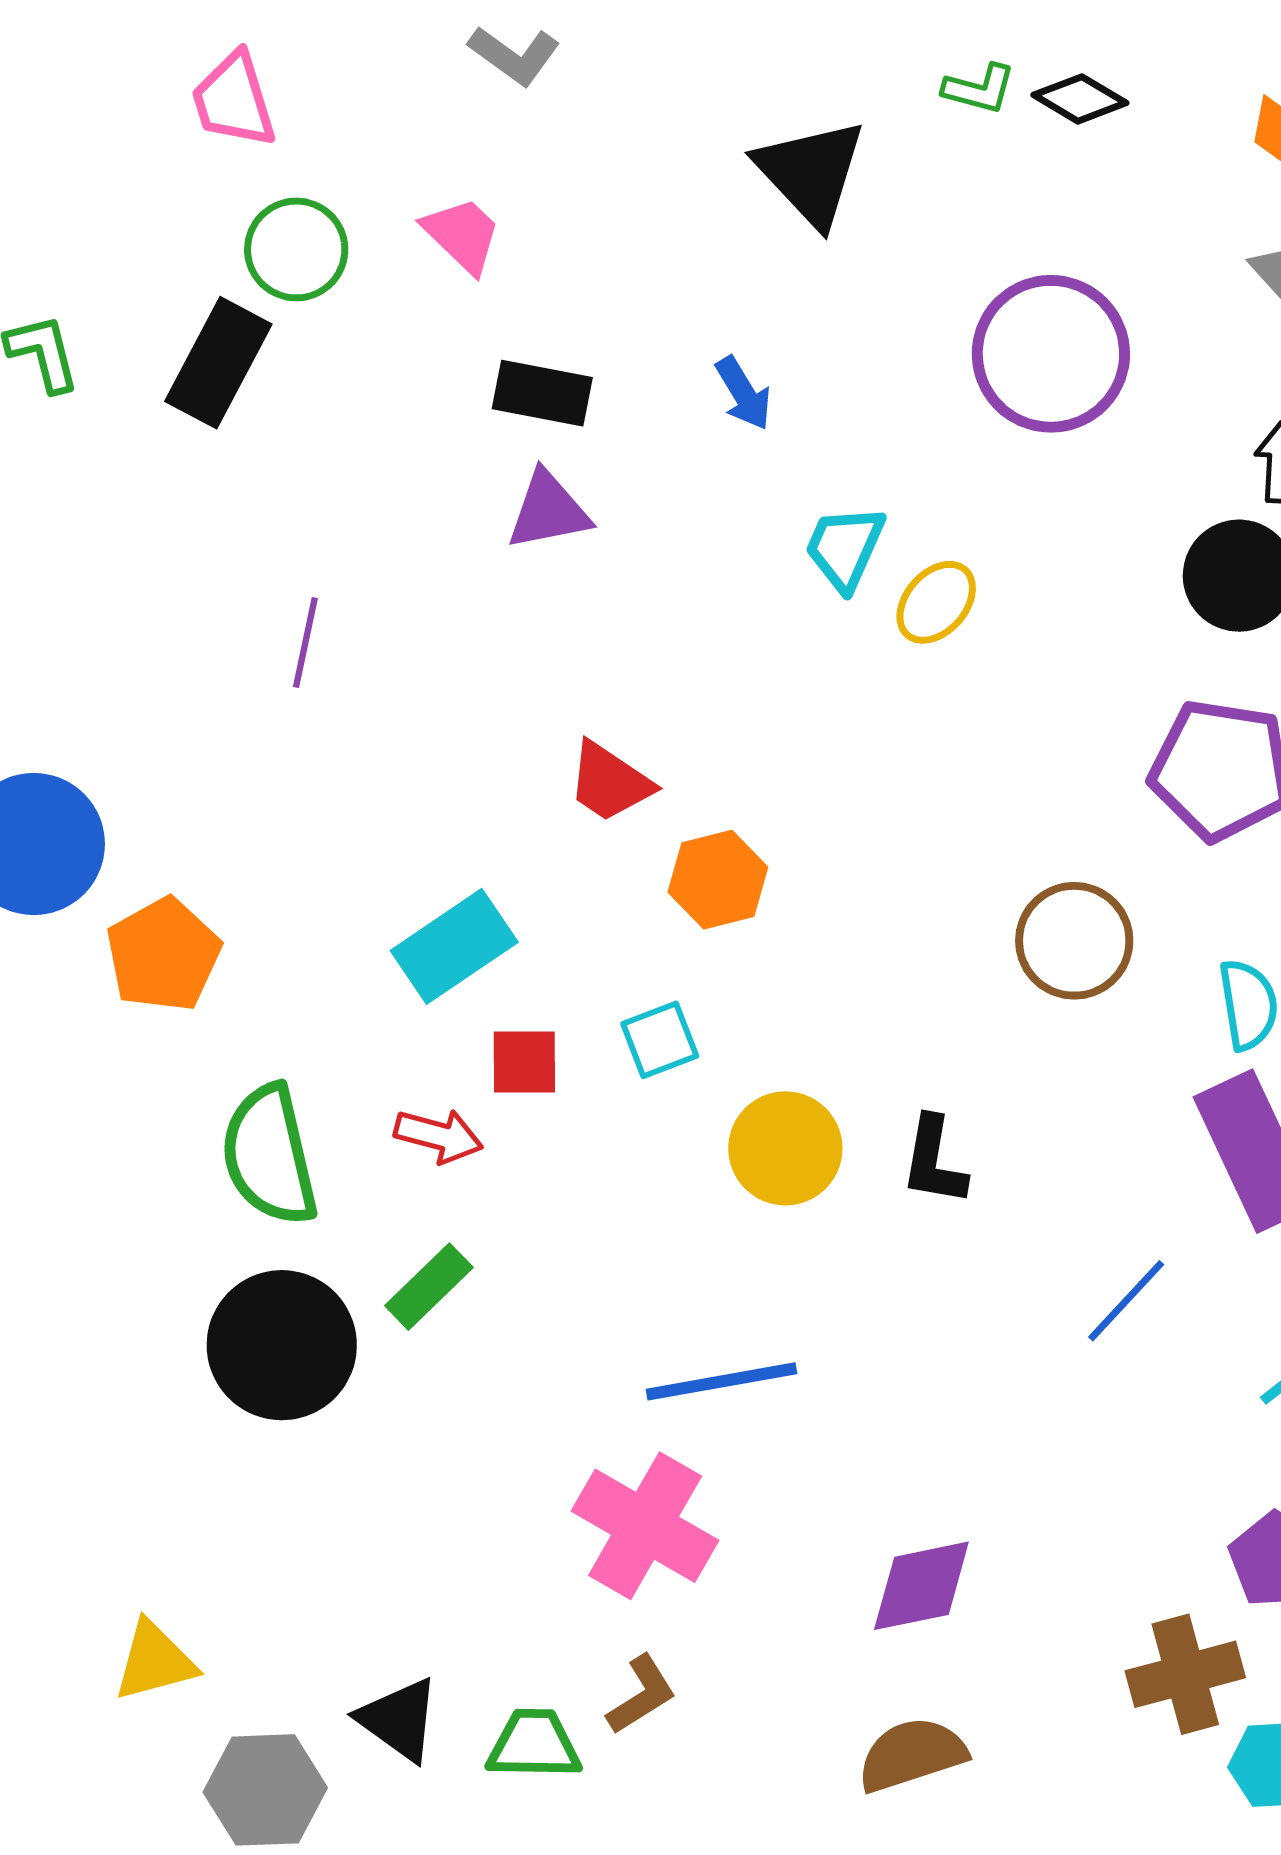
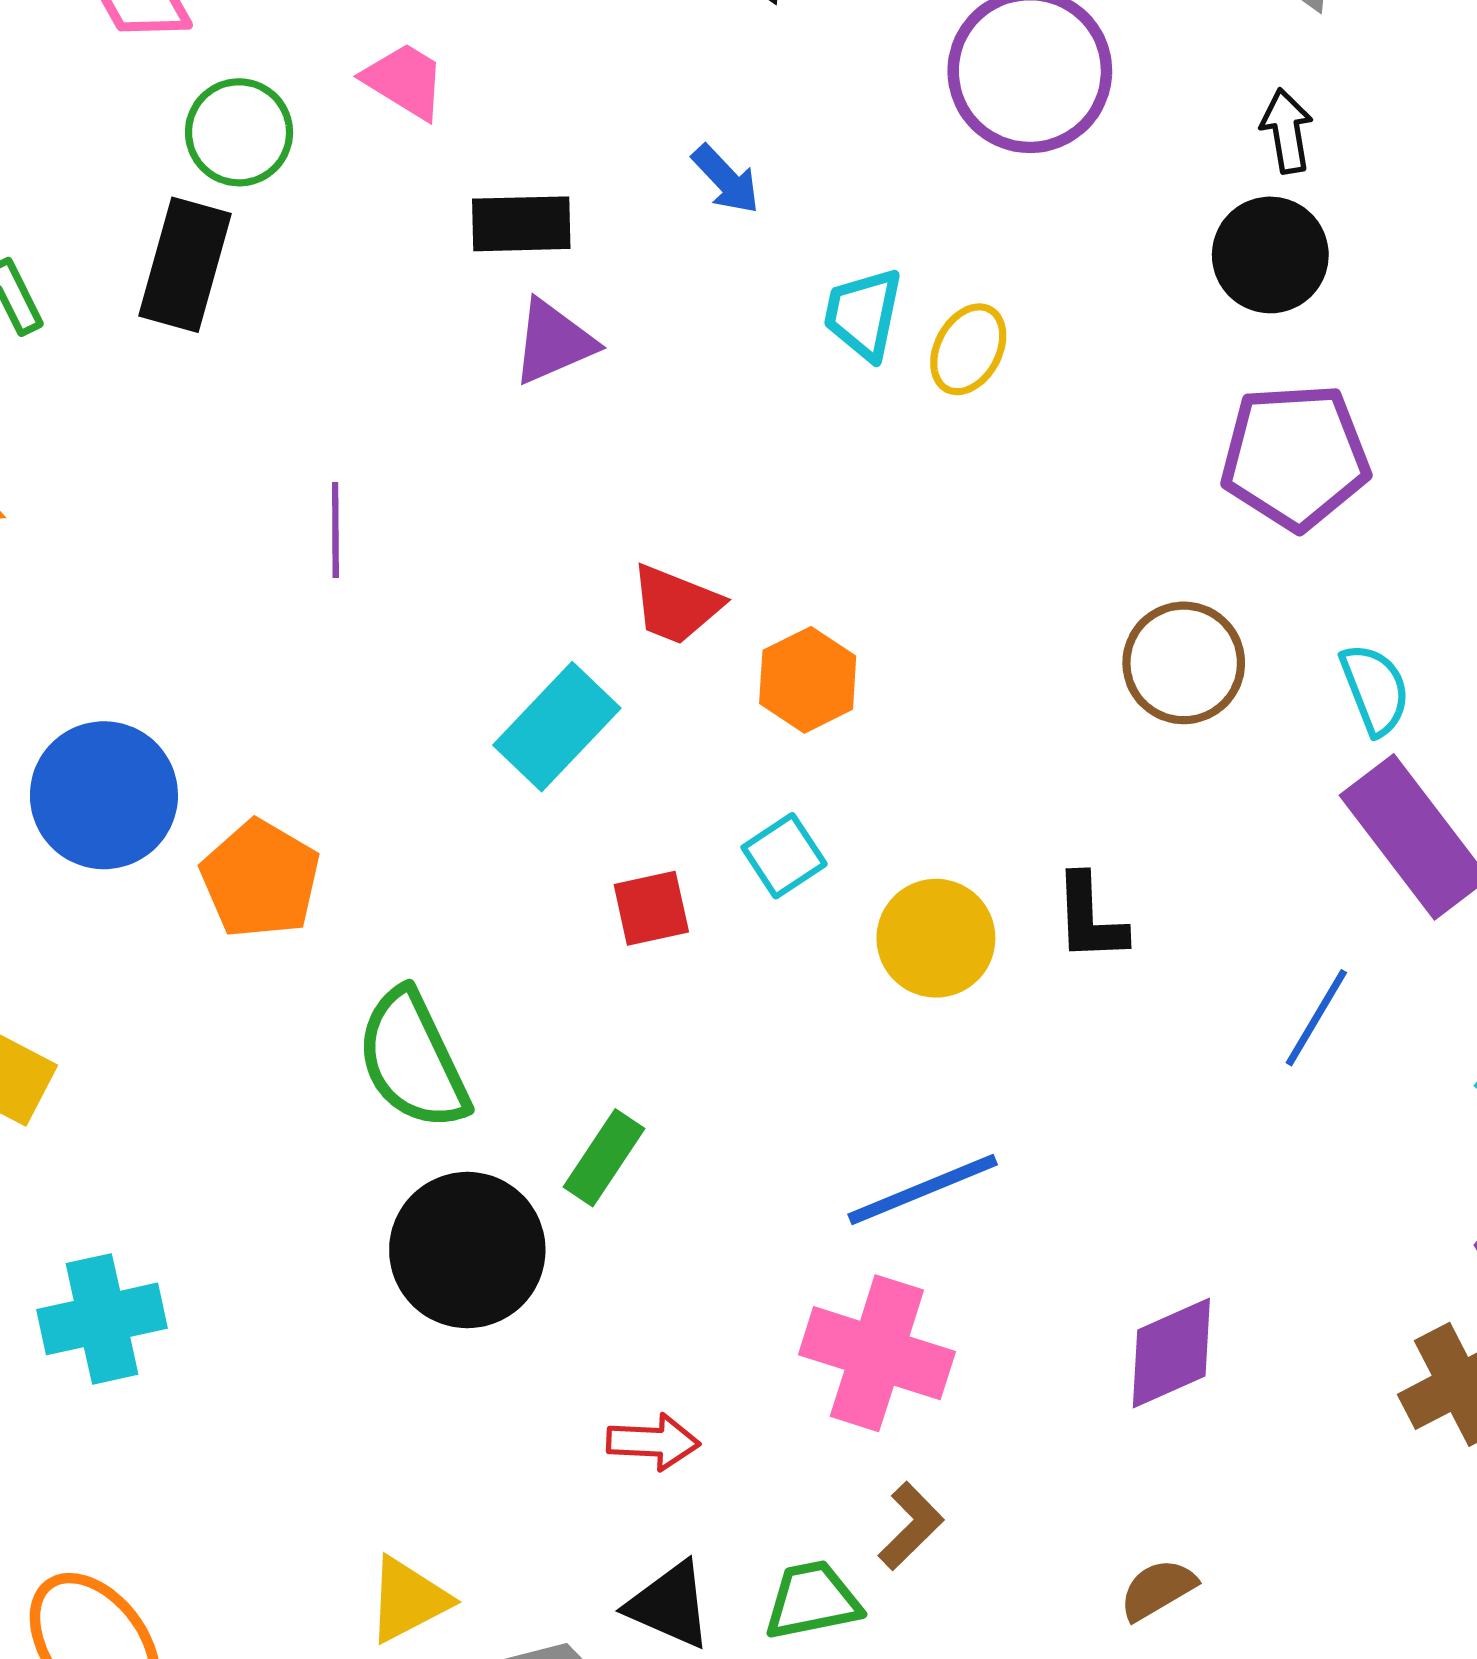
cyan rectangle: (454, 946) -> (557, 727), moved
red arrow: (439, 1136) -> (653, 1442), moved
brown semicircle: (912, 1755) -> (1158, 1590), moved, size x0.7

